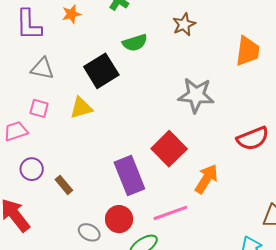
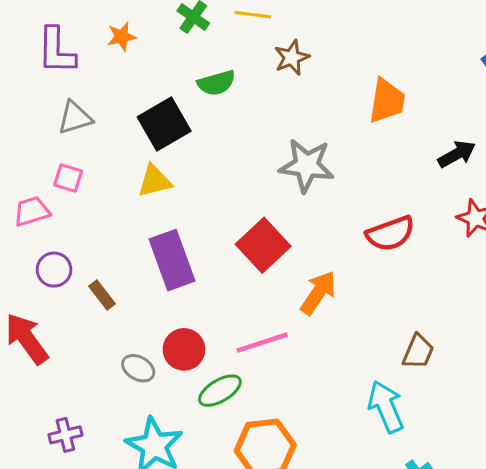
gray triangle: (42, 69) -> (75, 118), turned -30
yellow triangle: (81, 108) -> (155, 181), moved
purple rectangle: (129, 176) -> (172, 260), moved

